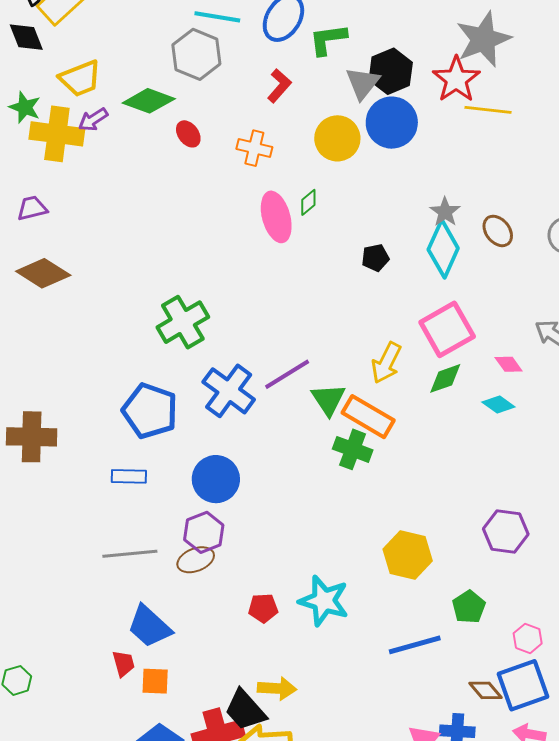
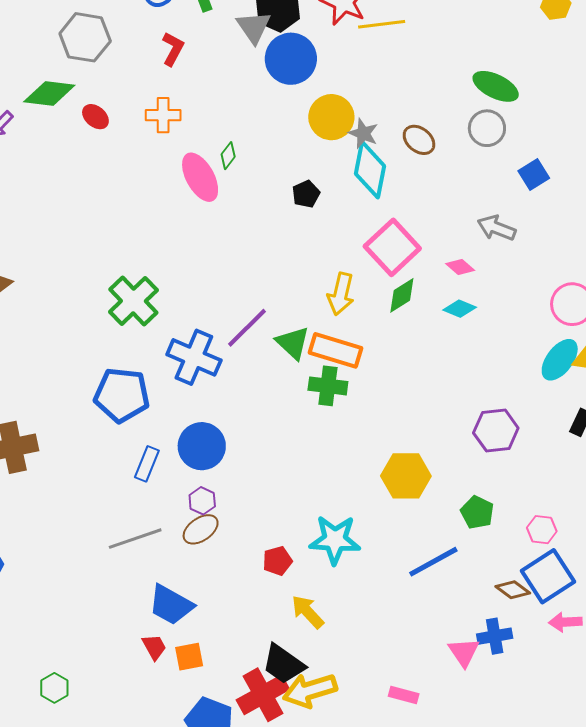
yellow circle: (337, 138) -> (331, 117), moved
blue rectangle: (129, 476) -> (147, 464), moved, turned -56
purple hexagon: (204, 532) -> (202, 501), size x0.7
yellow arrow: (277, 688) -> (308, 612), moved, turned -123

